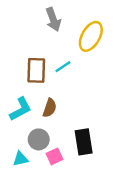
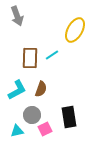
gray arrow: (53, 19) -> (17, 16), moved

